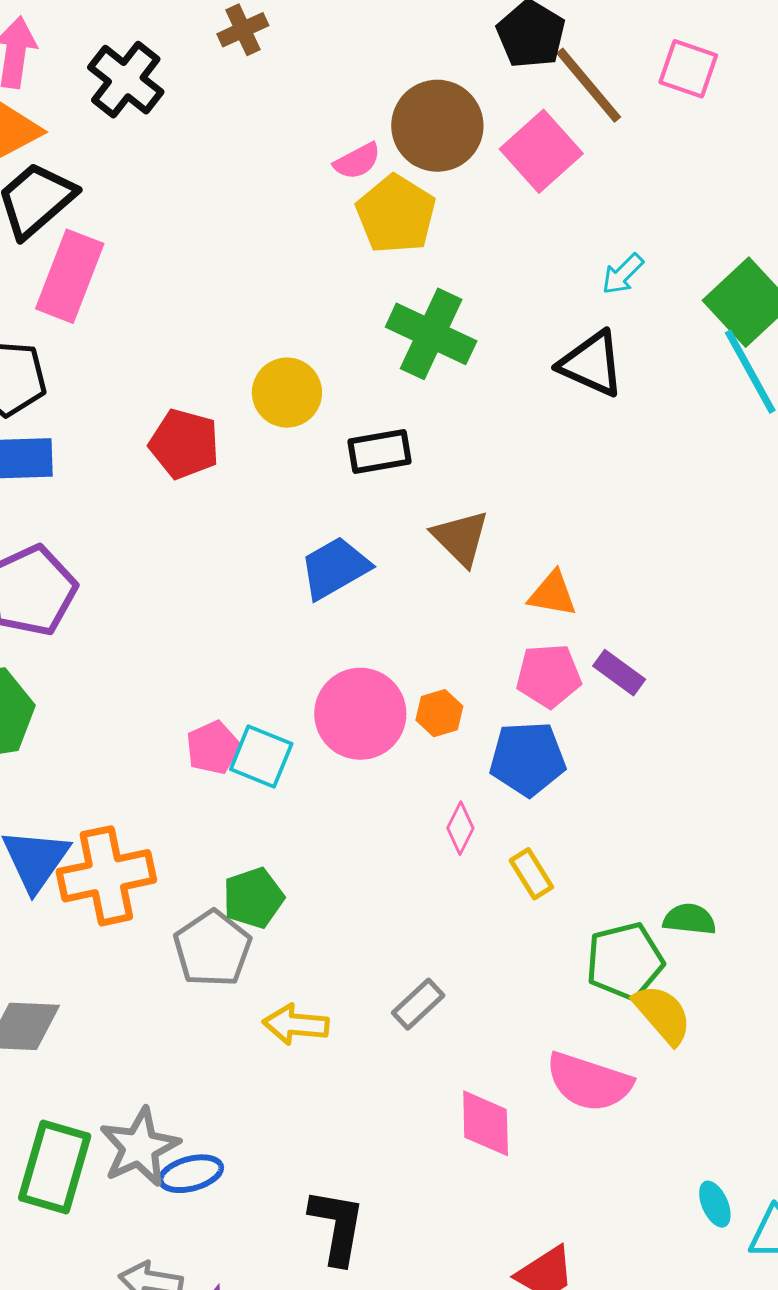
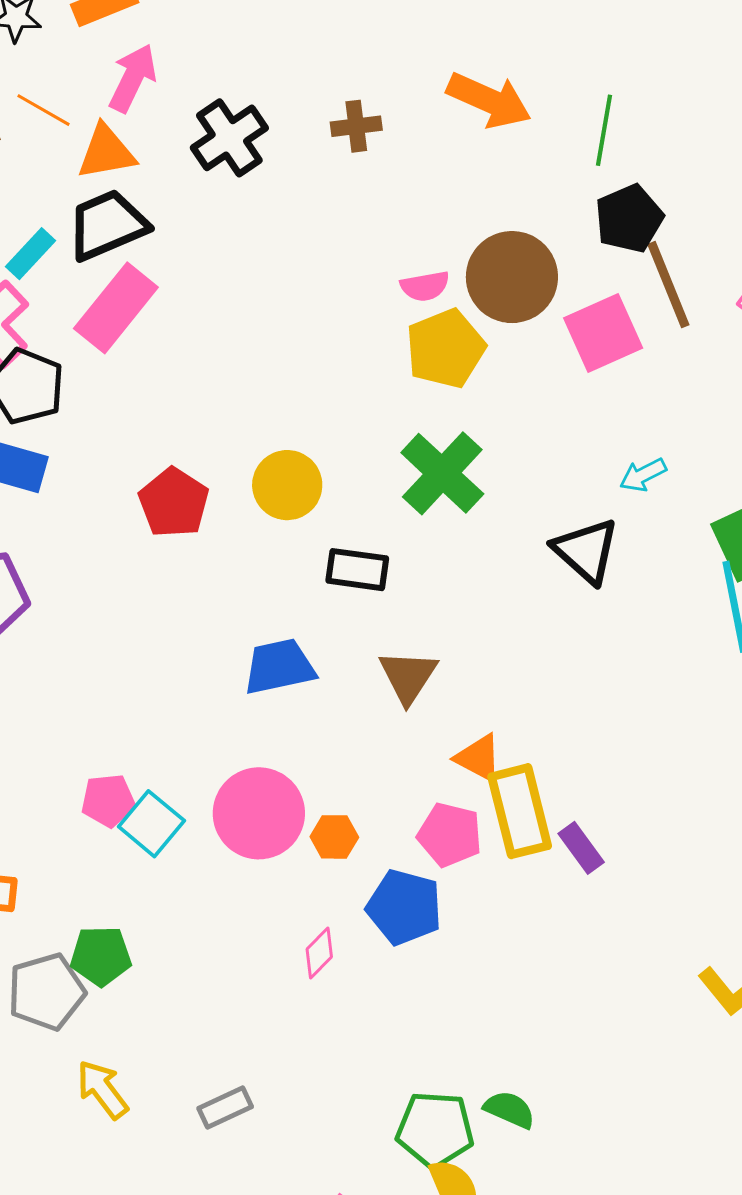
purple rectangle: (619, 673) -> (581, 848), moved
yellow rectangle: (531, 874) -> (520, 811), moved, size x1.8
yellow arrow: (296, 1024) -> (102, 1089), turned 30

